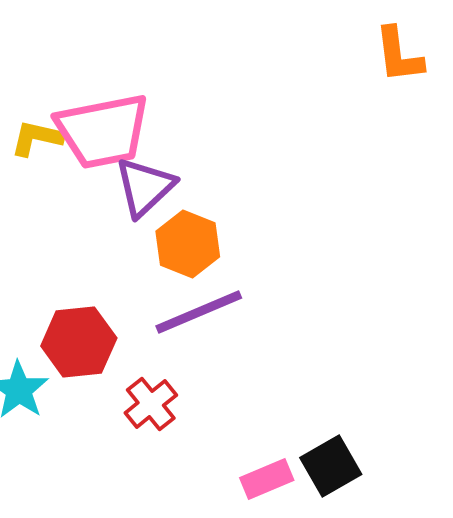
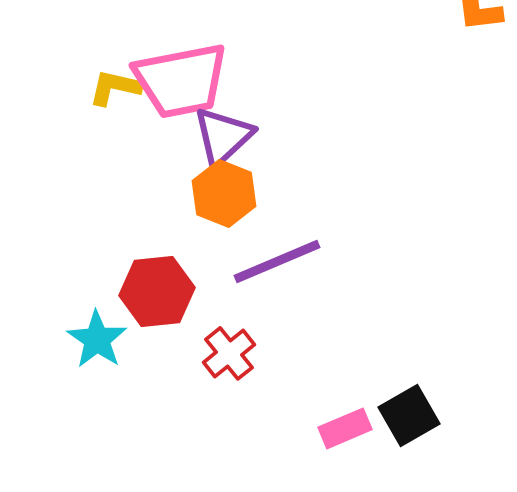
orange hexagon: (188, 244) -> (224, 193), moved

